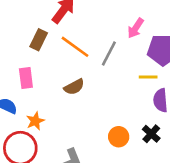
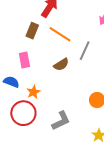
gray line: (109, 53) -> (85, 51), moved

